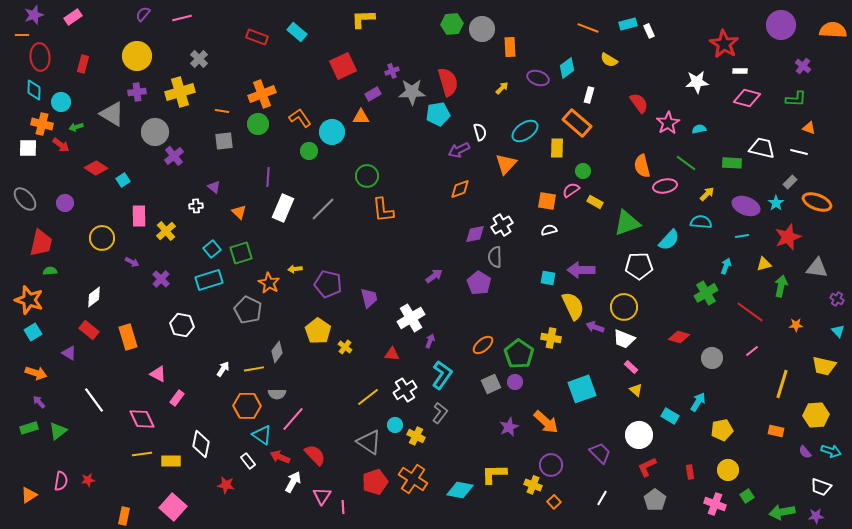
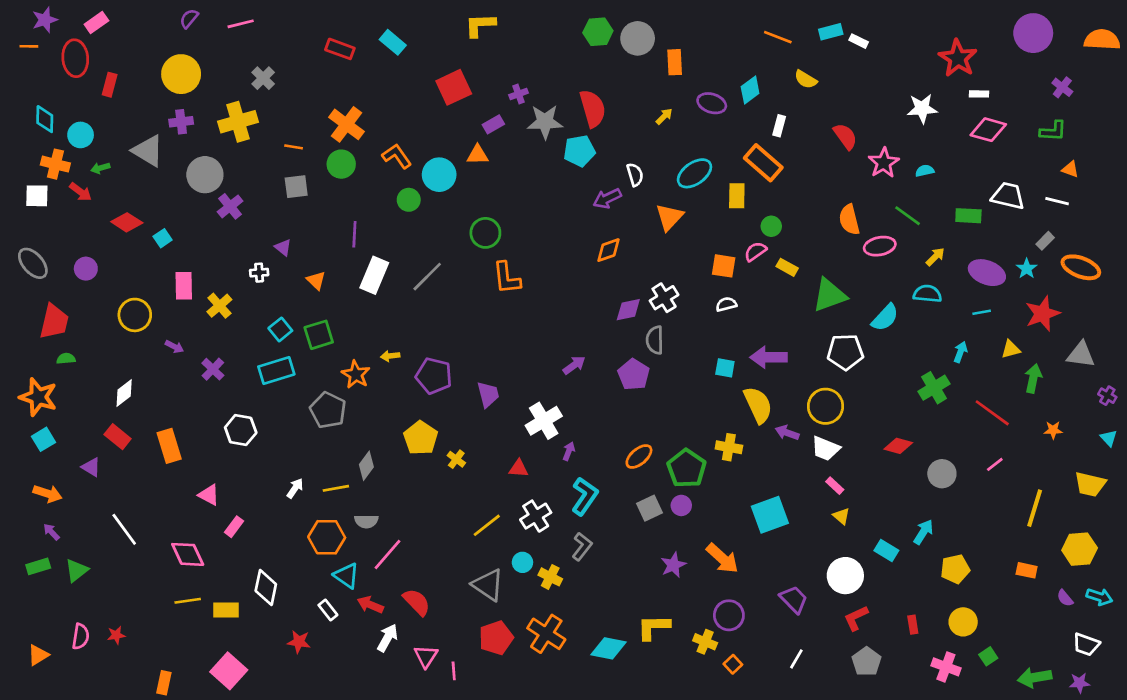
white rectangle: (649, 31) -> (859, 41), turned -40
red ellipse: (40, 57) -> (75, 58), moved
orange cross: (262, 94) -> (346, 124), turned -32

